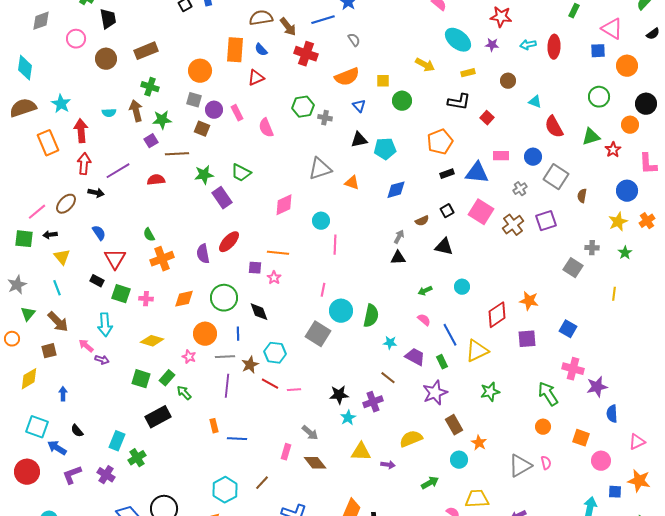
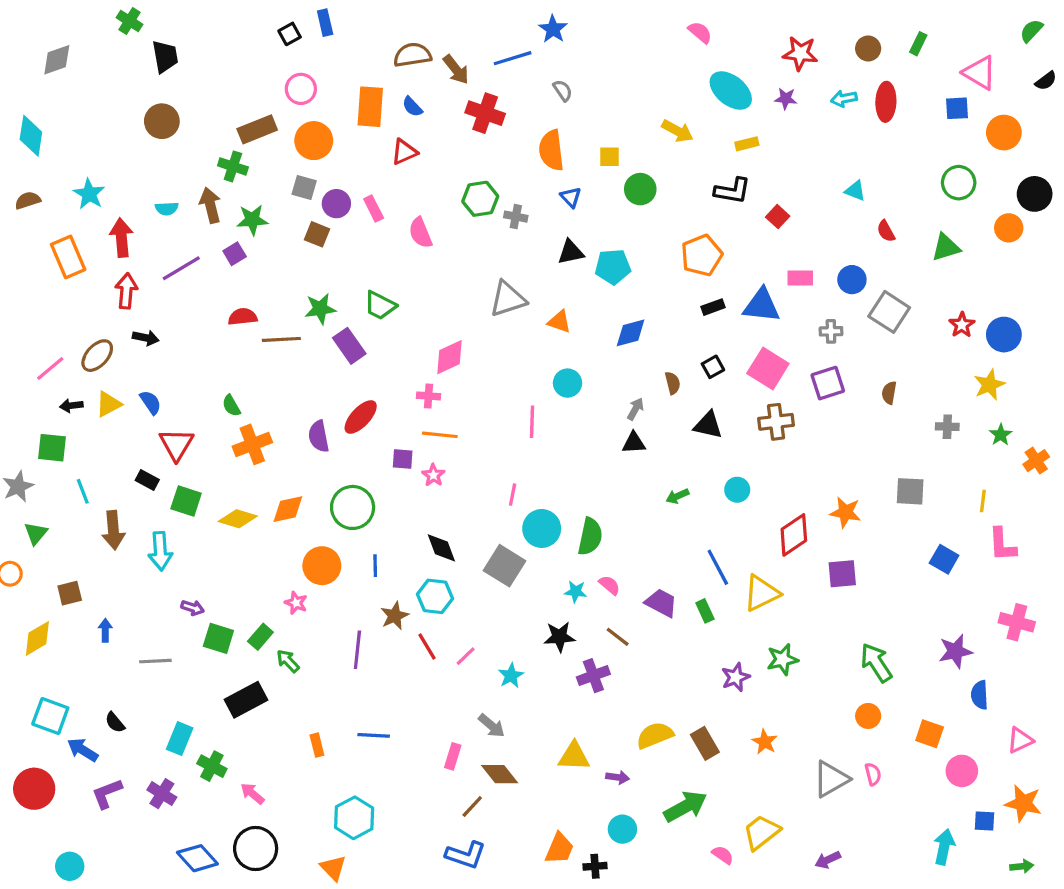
pink circle: (76, 39) -> (301, 89), moved
brown rectangle: (146, 51) -> (257, 129), moved
orange semicircle: (347, 77) -> (551, 150), turned 105
brown circle: (508, 81) -> (868, 48), moved
brown semicircle: (23, 108) -> (28, 200), size x0.6
red semicircle: (554, 127) -> (886, 231), size x0.6
red star: (613, 150) -> (962, 325), moved
brown line: (177, 154) -> (281, 339), moved
pink L-shape: (648, 164) -> (1002, 545), moved
purple line: (118, 171) -> (181, 268), moved
gray cross: (520, 189) -> (831, 331), turned 32
brown semicircle: (582, 196) -> (889, 393), moved
cyan circle: (321, 221) -> (568, 383), moved
brown semicircle: (422, 221) -> (673, 383), turned -80
purple square: (546, 221) -> (828, 383), moved
orange cross: (647, 221) -> (1036, 461), moved
brown cross: (513, 225) -> (776, 422), moved, turned 30
green square: (24, 239) -> (52, 448), moved
yellow triangle: (62, 257) -> (109, 404), moved, turned 42
gray square: (573, 268) -> (910, 491), moved, turned -30
pink cross: (146, 299) -> (429, 396), moved
black diamond: (259, 312) -> (441, 548), moved
pink semicircle: (424, 320) -> (610, 585), moved
brown arrow: (58, 322) -> (113, 530), moved, turned 40
blue square: (568, 329) -> (944, 559), moved
yellow diamond: (152, 341) -> (238, 519), moved
cyan star: (390, 343) -> (576, 592), moved
pink arrow: (86, 346) -> (252, 794), moved
gray line: (225, 357) -> (155, 661), moved
purple arrow: (102, 360) -> (193, 608), moved
pink cross: (573, 369) -> (1017, 622), moved
red line: (270, 384) -> (427, 646), turned 30
pink line: (294, 390) -> (466, 656), turned -40
purple star: (435, 393) -> (736, 677), moved, size x0.7
blue arrow: (63, 394) -> (105, 630), moved
black star: (339, 395) -> (559, 637), moved
cyan star: (348, 418) -> (511, 676), moved
brown rectangle: (454, 425) -> (705, 743), moved
orange rectangle: (214, 426) -> (317, 745), moved
green cross: (137, 458) -> (212, 766), turned -30
cyan circle: (459, 460) -> (622, 829), moved
brown line: (262, 483) -> (472, 806), moved
green arrow: (430, 483) -> (685, 806), size x1.5
yellow trapezoid: (477, 499) -> (761, 832), turned -35

